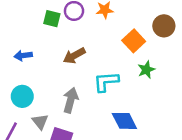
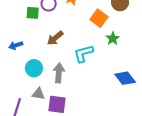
cyan circle: (22, 96) -> (34, 68), moved
blue diamond: (124, 121) -> (125, 78), moved
gray triangle: (40, 122) -> (38, 94), turned -32

